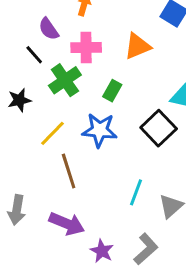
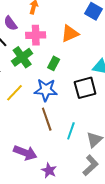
black square: (159, 128) -> (85, 88), turned 30
brown line: (69, 171) -> (47, 119), moved
gray L-shape: (146, 249) -> (90, 165), moved

